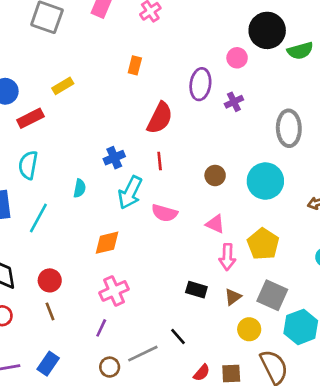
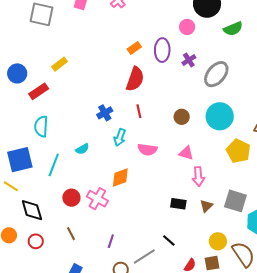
green semicircle: (300, 51) -> (233, 29), moved
orange rectangle: (135, 65) -> (134, 48), moved, turned 48
gray ellipse: (289, 128) -> (216, 74), moved, turned 48
cyan semicircle: (80, 188) -> (82, 149), moved, turned 56
cyan arrow: (130, 193) -> (120, 137), size x0.7
orange diamond: (107, 243) -> (120, 178), moved
yellow pentagon: (263, 244) -> (238, 151), moved
red circle: (50, 280) -> (71, 198), moved
pink cross: (114, 291) -> (97, 199), moved, turned -30
yellow circle: (249, 329) -> (218, 241), moved

